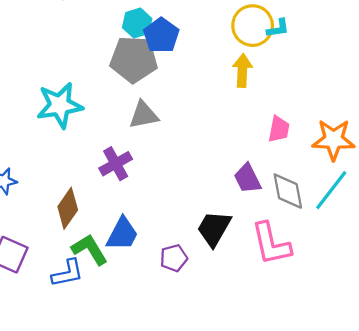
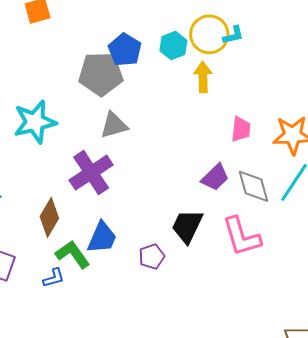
cyan hexagon: (137, 23) -> (173, 46), moved
purple cross: (116, 164) -> (91, 173), size x1.4
purple trapezoid: (248, 178) -> (215, 177), turned -104
blue L-shape: (67, 273) -> (54, 278), size x0.7

